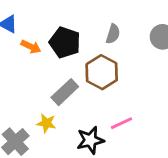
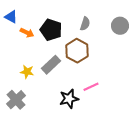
yellow star: (46, 123) -> (27, 72), moved

